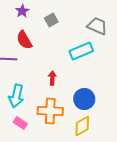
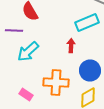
red arrow: (52, 78) -> (71, 46), moved
cyan arrow: (16, 96) -> (28, 52), moved, turned 35

